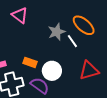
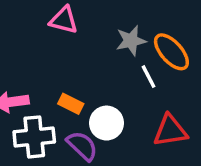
pink triangle: (20, 15) -> (64, 20), turned -30
gray star: (57, 32) -> (131, 41), moved

